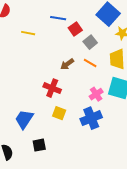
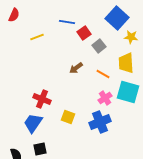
yellow line: (28, 33) -> (37, 37), turned -32
orange line: (90, 63) -> (103, 74), moved
red cross: (52, 88) -> (42, 99), moved
black square: (39, 145) -> (40, 149), moved

